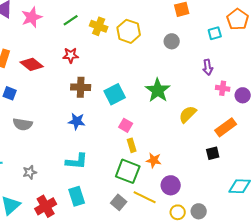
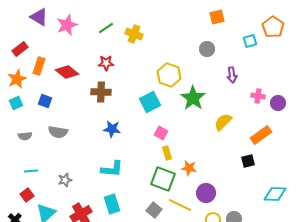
yellow hexagon: (129, 31) -> (169, 75), moved
purple arrow: (208, 67) -> (232, 75), moved
brown cross: (81, 87) -> (101, 92), moved

